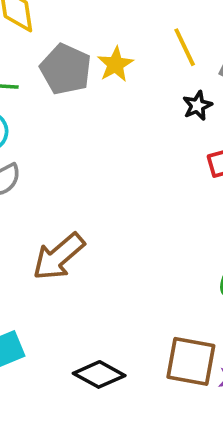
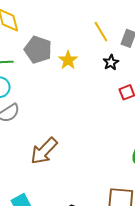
yellow star: (115, 64) -> (68, 60), moved

